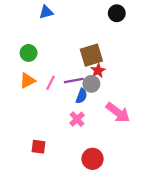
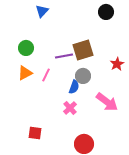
blue triangle: (46, 12) -> (42, 11), turned -32
red star: (98, 71) -> (117, 64), moved
purple line: (74, 81) -> (64, 56), moved

